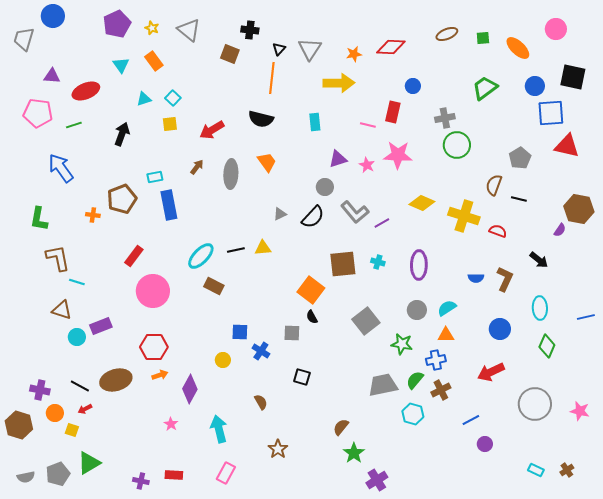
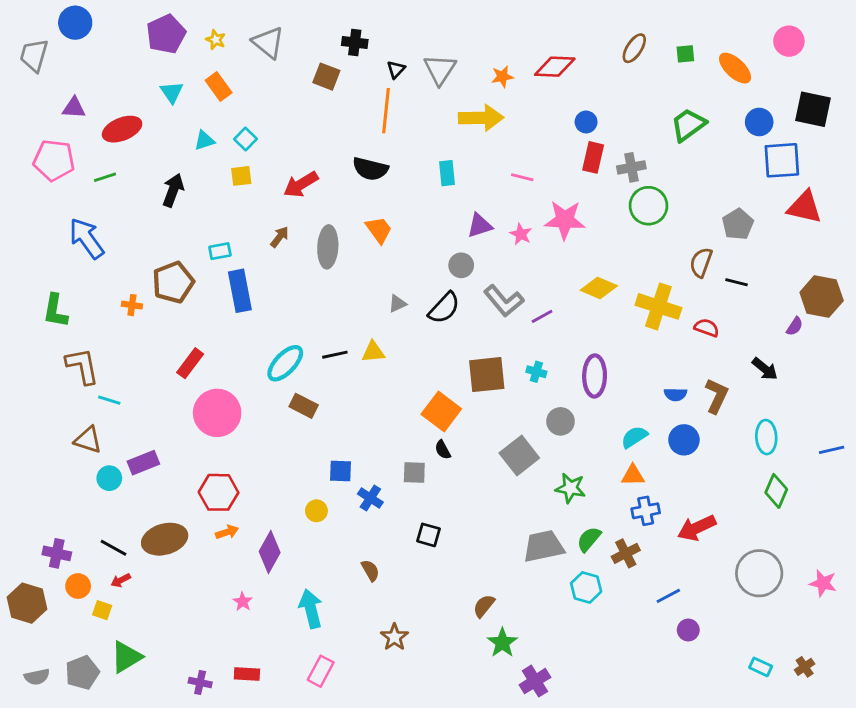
brown ellipse: (447, 34) -> (634, 48), turned -35
red rectangle: (393, 112) -> (593, 157), moved
gray circle: (417, 310) -> (561, 421), moved
blue circle: (500, 329) -> (684, 440), moved
blue cross: (436, 360) -> (646, 511), moved

